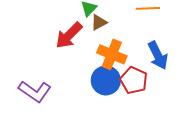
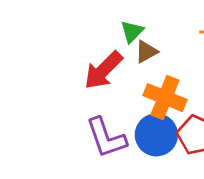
purple L-shape: (35, 91) -> (106, 138), moved, turned 36

